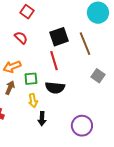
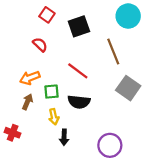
black square: (59, 37) -> (79, 26), moved
red line: (54, 61) -> (78, 71), turned -36
gray square: (98, 76) -> (128, 88), size x1.5

